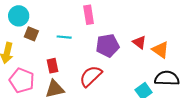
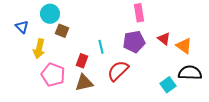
pink rectangle: (89, 15) -> (139, 13), moved
cyan line: (64, 37) -> (101, 47), moved, turned 72
red rectangle: (53, 66) -> (82, 61), turned 32

